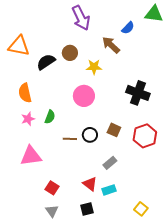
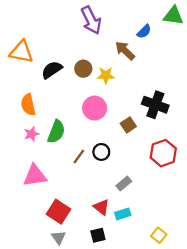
brown circle: (70, 53) -> (83, 69), moved
green semicircle: (50, 117) -> (56, 132), size x1.5
brown square: (114, 130) -> (128, 125), moved, turned 32
brown line: (70, 139) -> (79, 156), turned -56
red square: (52, 188) -> (59, 212), size x1.5

